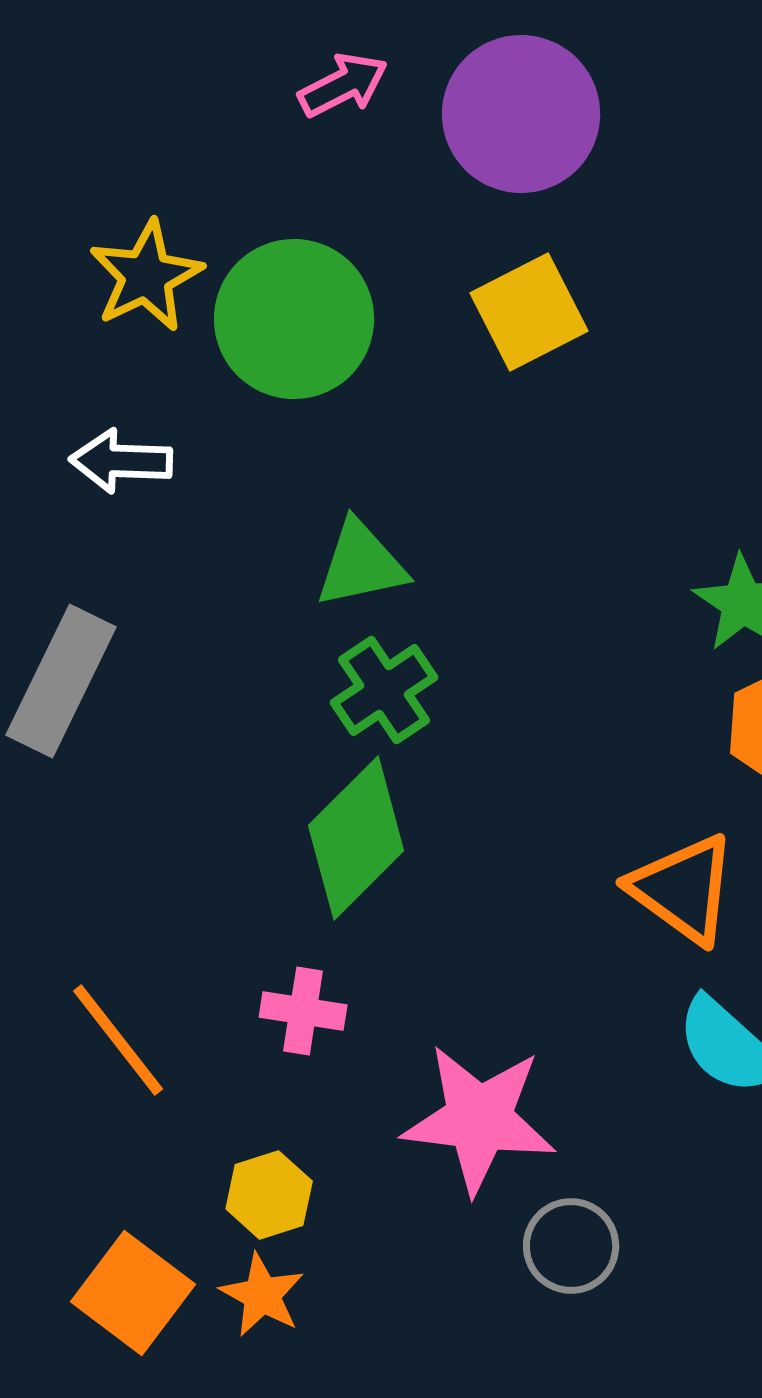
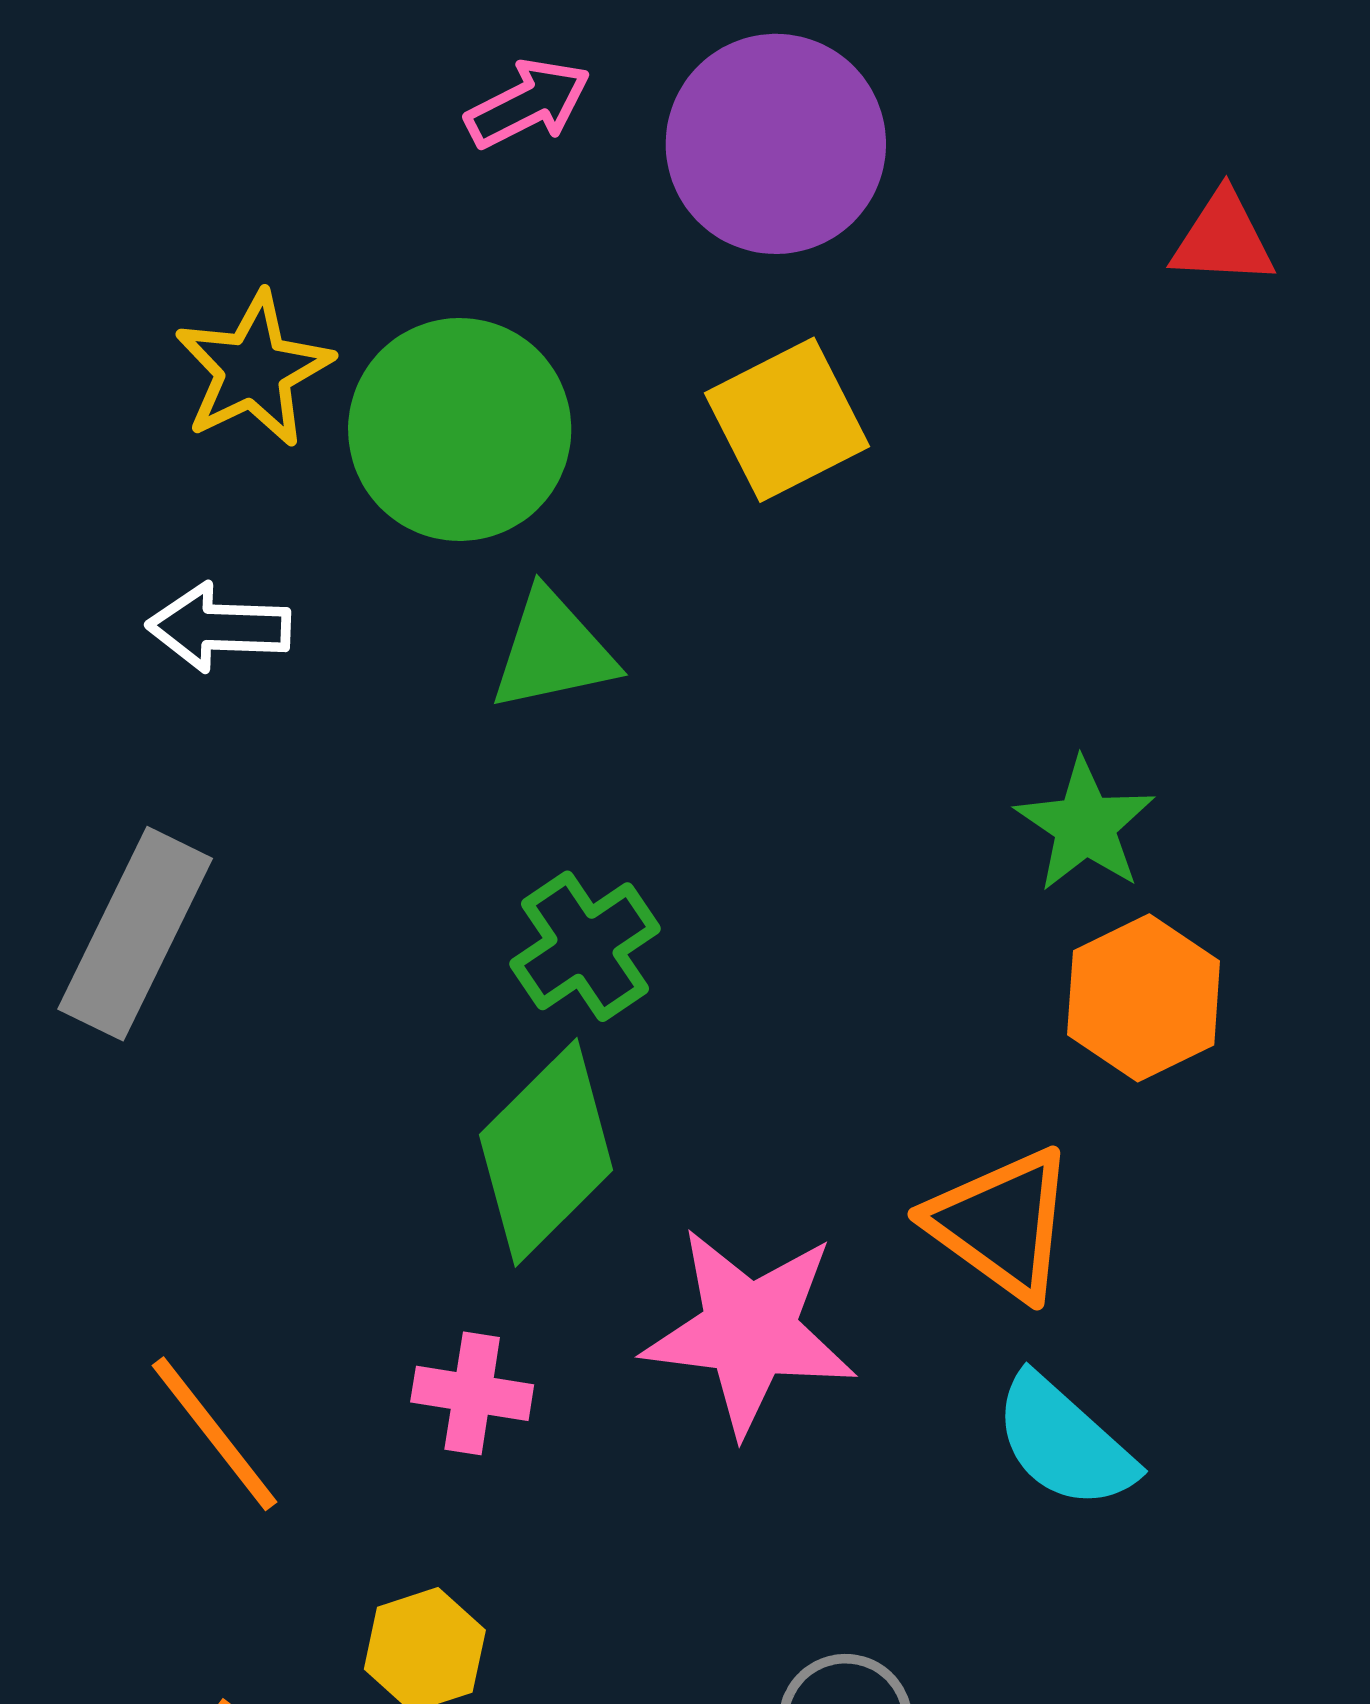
green triangle: (361, 564) -> (553, 651), moved
pink star: (479, 1119) -> (749, 1331), moved

